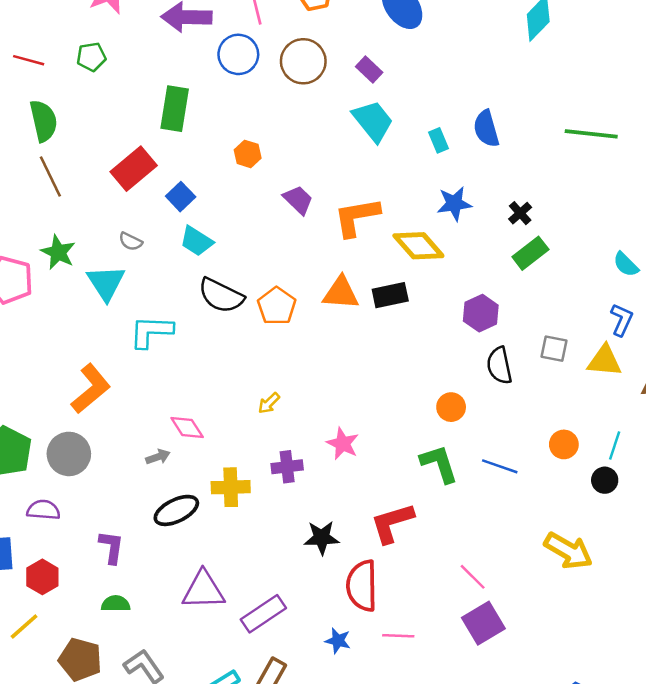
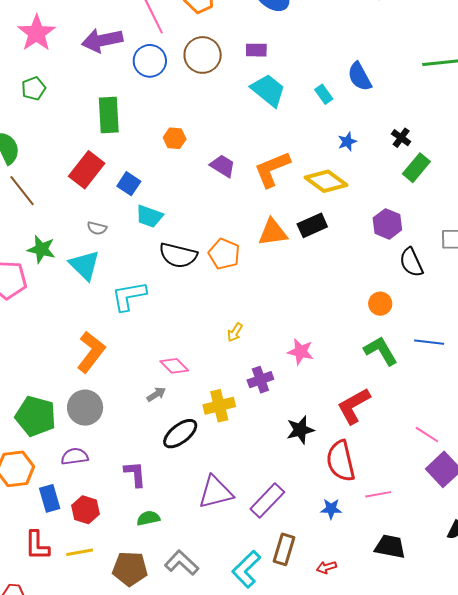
purple rectangle: (369, 70) -> (256, 50), turned -30
blue star: (454, 204) -> (347, 142), size x0.7
yellow line: (24, 627) -> (80, 552), turned 44

